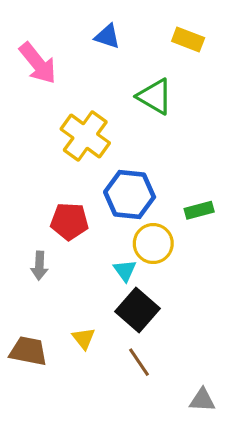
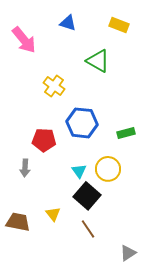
yellow cross: (85, 136) -> (54, 86), size x0.7
yellow circle: (153, 244) -> (108, 169), moved
gray triangle: (202, 400) -> (128, 253), turned -36

